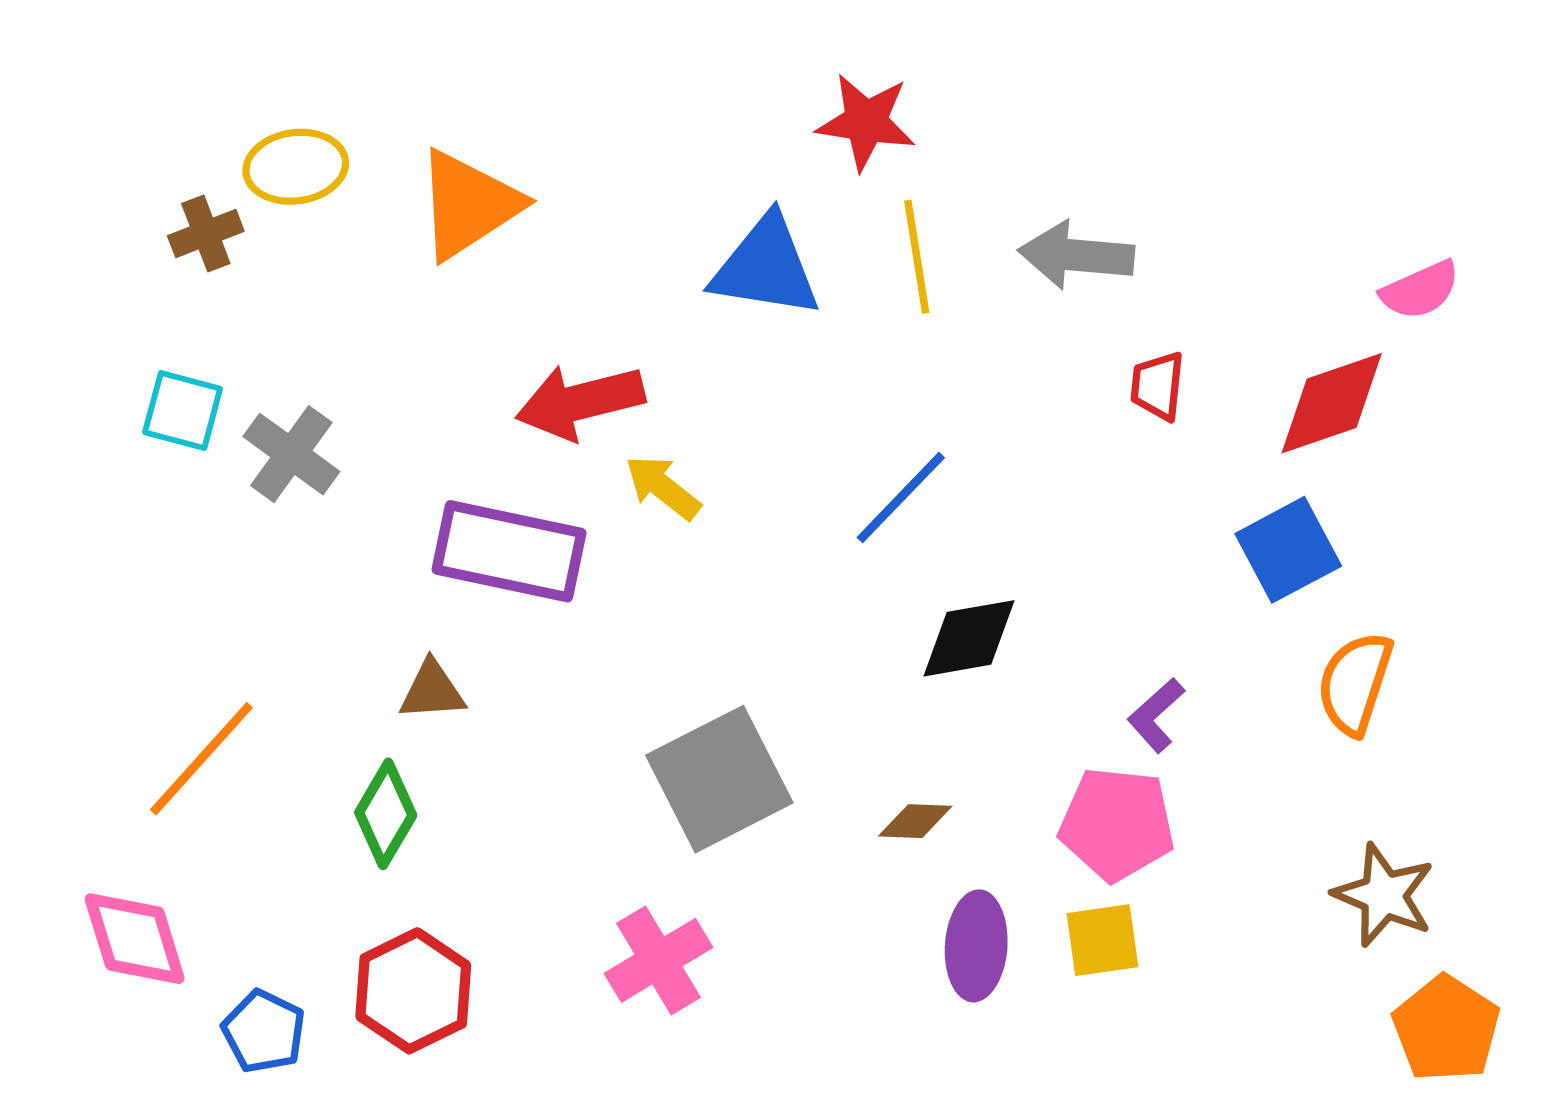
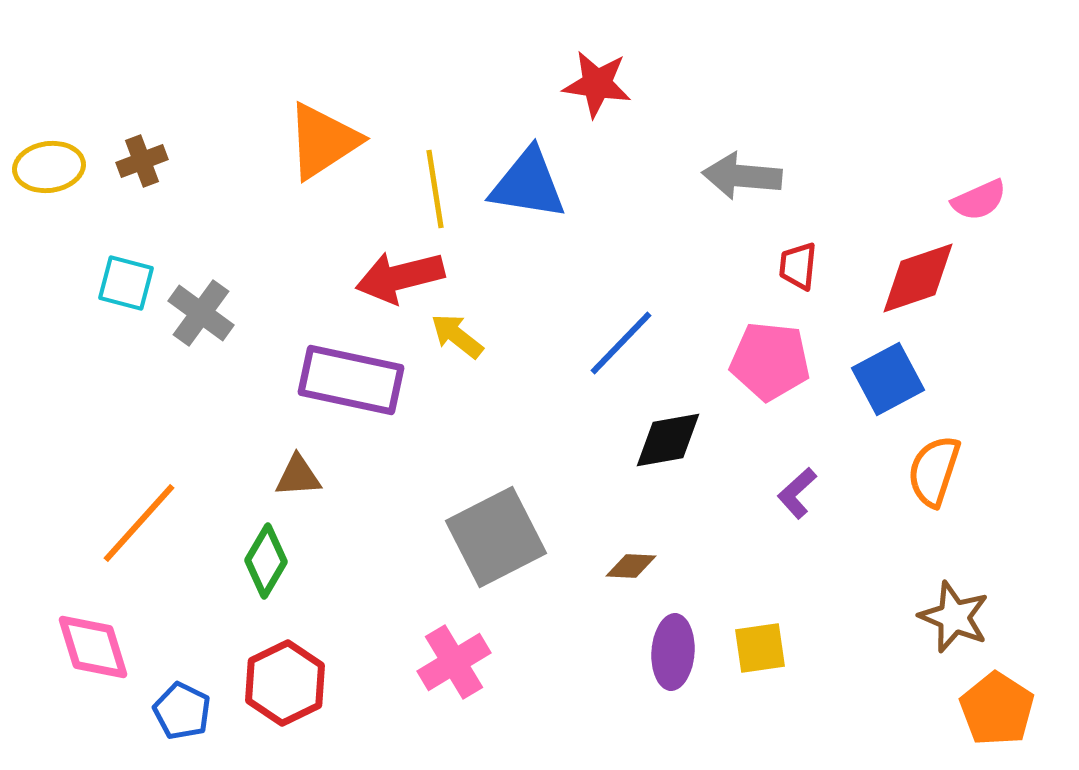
yellow ellipse: (296, 167) -> (49, 167), moved
yellow line: (917, 257) -> (435, 189), moved
pink pentagon: (1117, 824) -> (770, 361), moved

